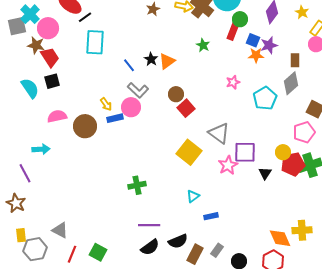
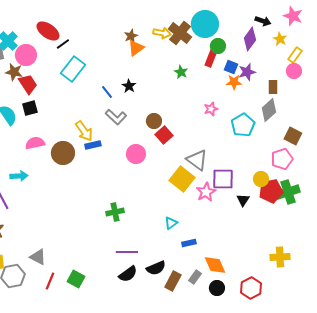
cyan rectangle: (95, 42) -> (73, 69), turned 35
orange triangle: (167, 61) -> (136, 48), moved
yellow arrow: (106, 104) -> (84, 131), size x1.5
pink circle: (131, 107) -> (136, 154), moved
yellow square: (189, 152) -> (182, 179), moved
orange diamond: (280, 238) -> (215, 265), moved

